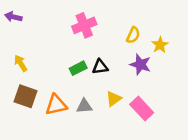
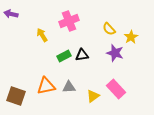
yellow semicircle: (133, 35) -> (109, 29), turned 112
yellow arrow: (21, 63) -> (42, 35), moved
brown square: (26, 96) -> (16, 96), moved
yellow triangle: (114, 99) -> (93, 96), moved

